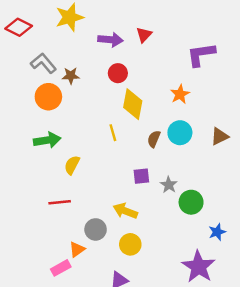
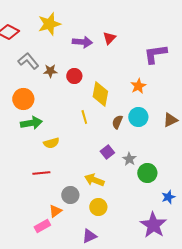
red circle: (118, 73) -> (74, 76), moved
orange circle: (48, 97) -> (23, 99), moved
yellow semicircle: (72, 165) -> (51, 143), turned -133
purple square: (141, 176) -> (107, 152), turned -32

